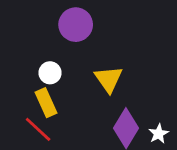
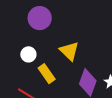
yellow rectangle: (46, 103) -> (47, 74), moved

